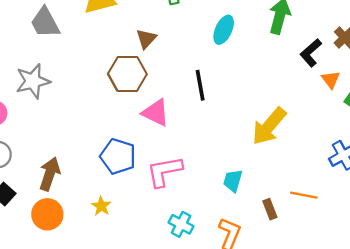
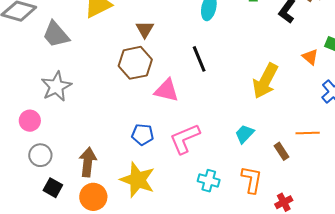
orange triangle: (331, 80) -> (310, 57), moved
blue pentagon: (118, 156) -> (143, 135), size x0.7
cyan trapezoid: (233, 181) -> (245, 134), turned 40
yellow star: (101, 206) -> (138, 180), size x2.0

